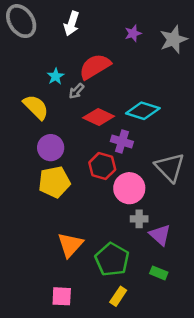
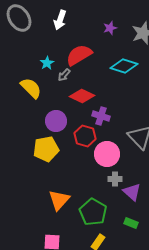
cyan diamond: (143, 111) -> (124, 66), moved
purple circle: (51, 148) -> (56, 121), moved

